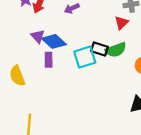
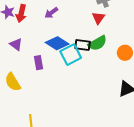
purple triangle: (38, 36) -> (16, 44), moved
blue diamond: (54, 41) -> (57, 43), moved

